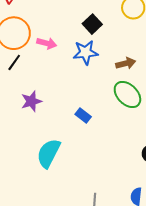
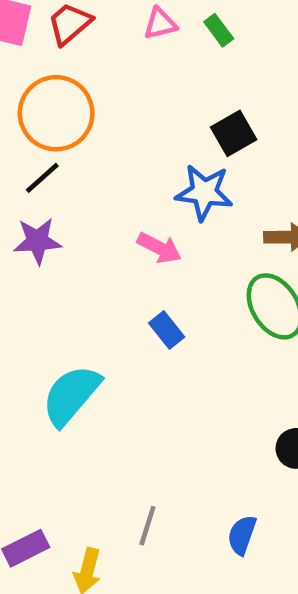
pink arrow: (47, 43) -> (159, 248), moved
purple star: (31, 101) -> (37, 241), moved

